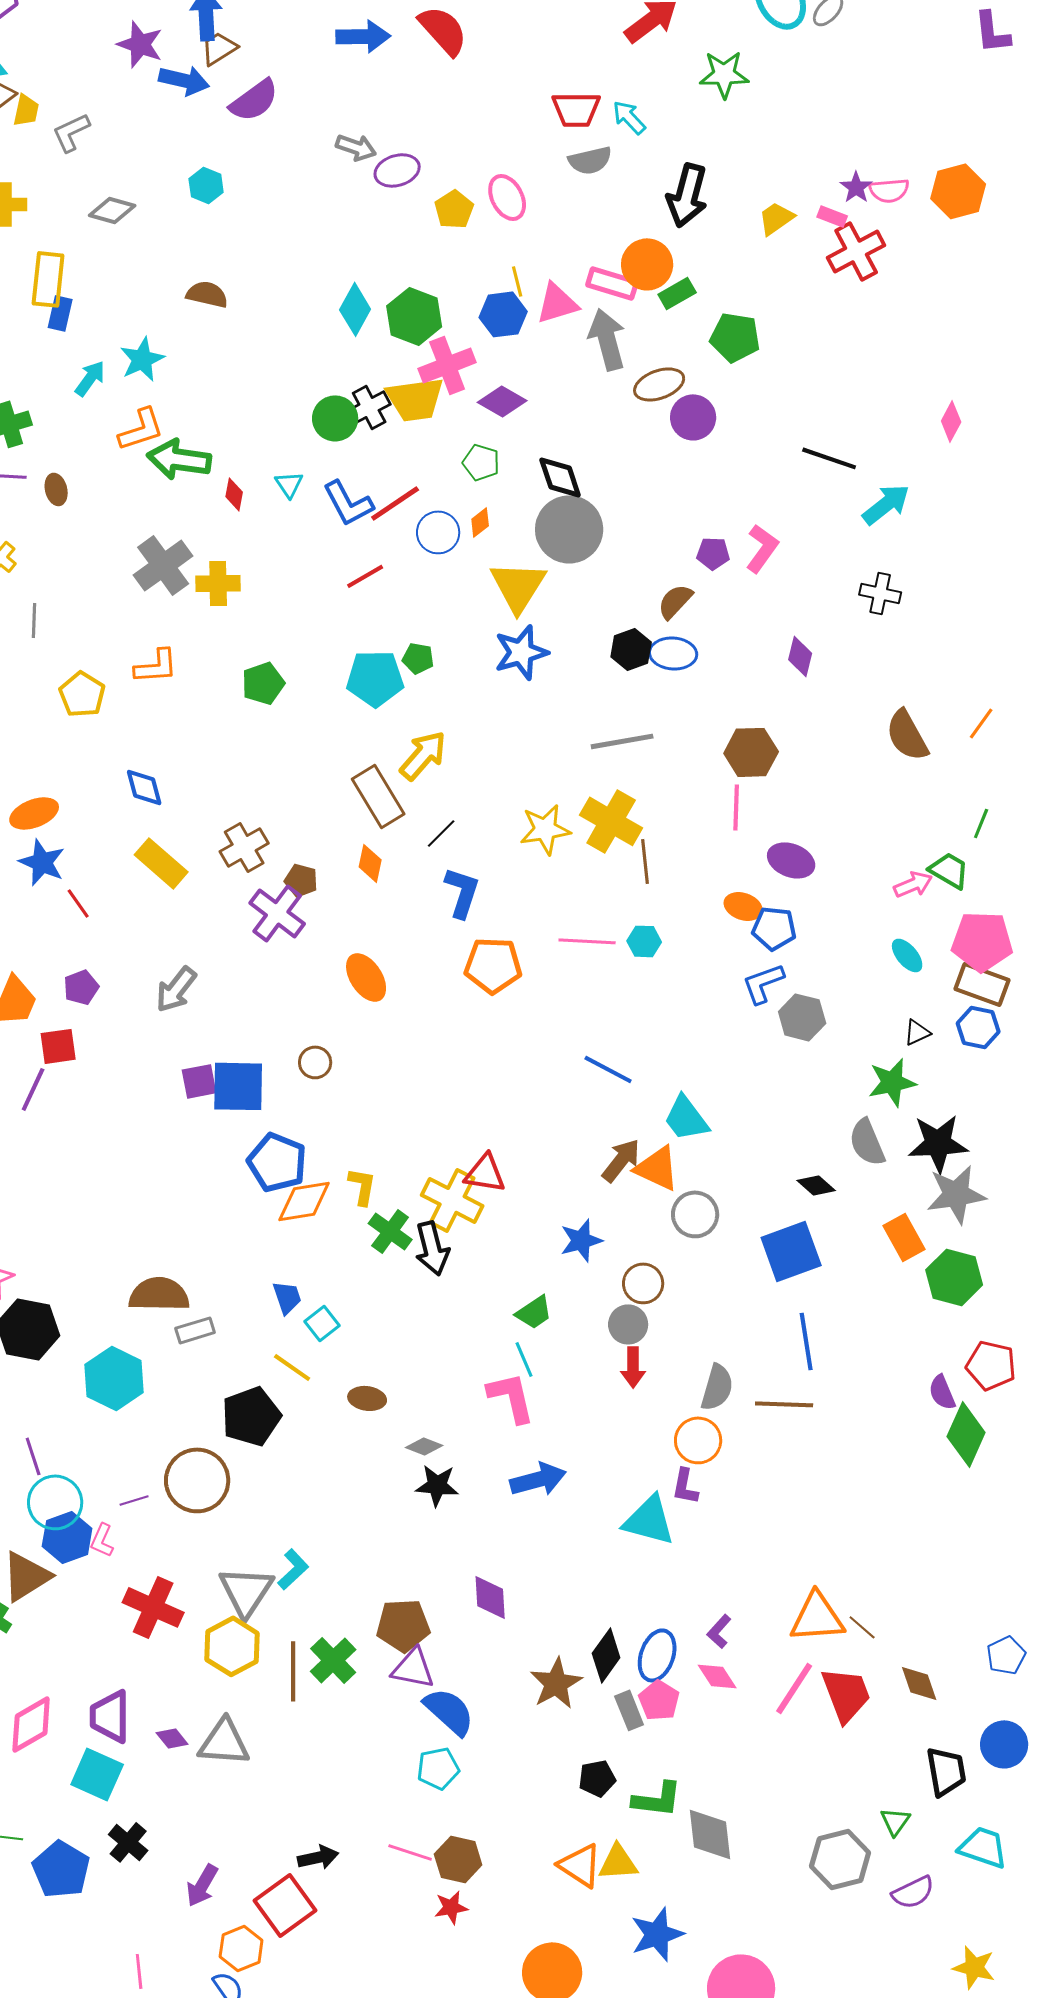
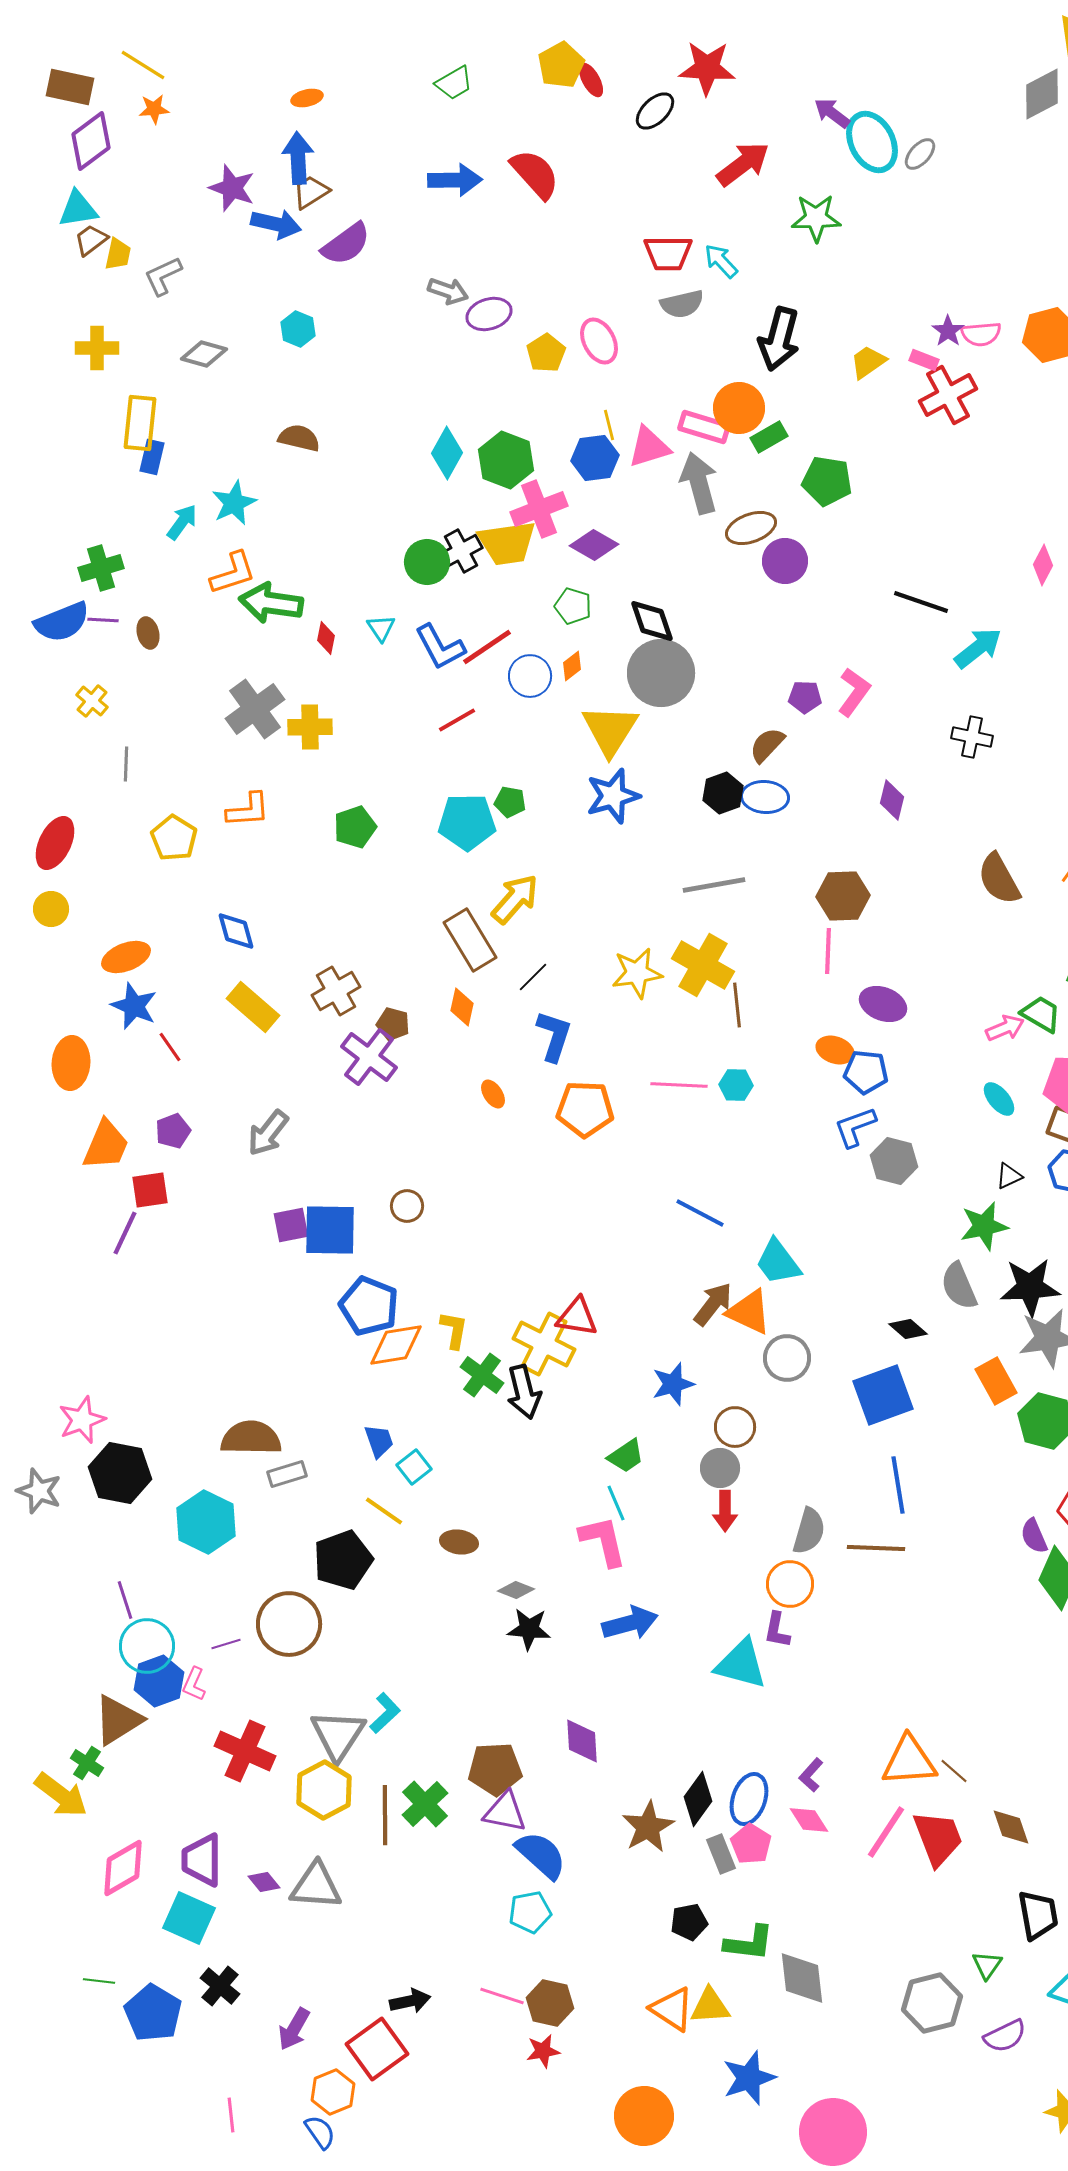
orange ellipse: (366, 977) -> (493, 1094), moved, size x0.6

